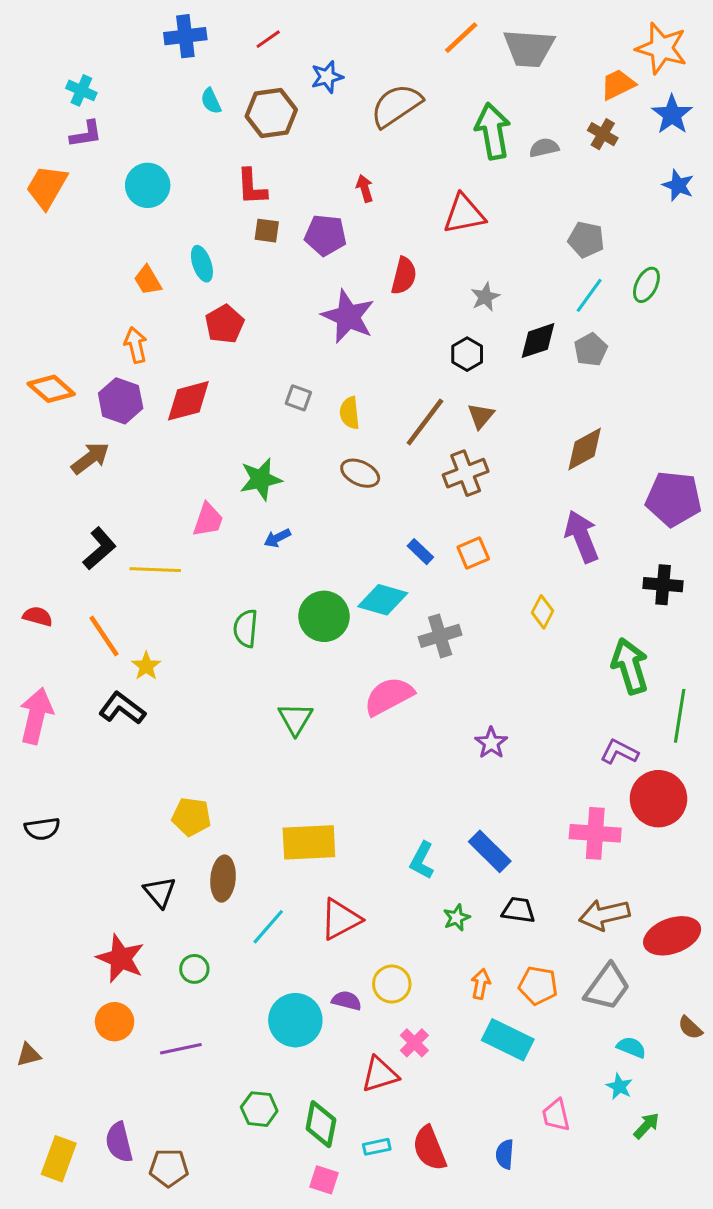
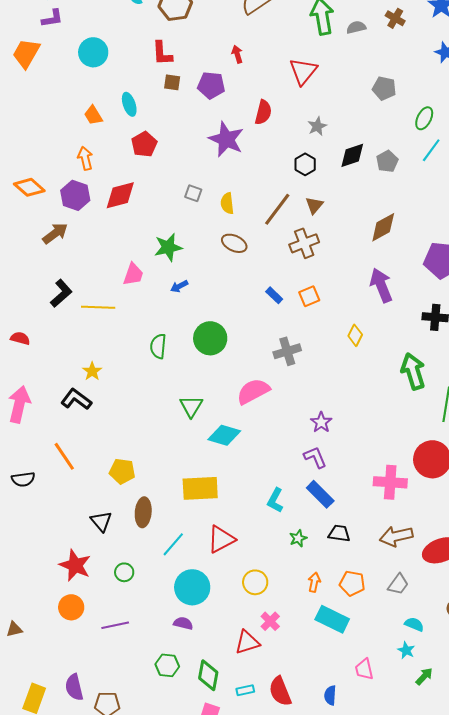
red triangle: (464, 214) -> (303, 71), turned -40
cyan line: (589, 295) -> (431, 150), moved
cyan diamond: (383, 600) -> (224, 435), moved
orange line: (104, 636) -> (64, 456), moved
purple L-shape: (619, 752) -> (315, 457), moved, turned 40
gray trapezoid: (607, 987) -> (398, 584), size x0.7
purple semicircle: (347, 1001) -> (183, 623), moved
cyan circle: (295, 1020) -> (192, 587), moved

